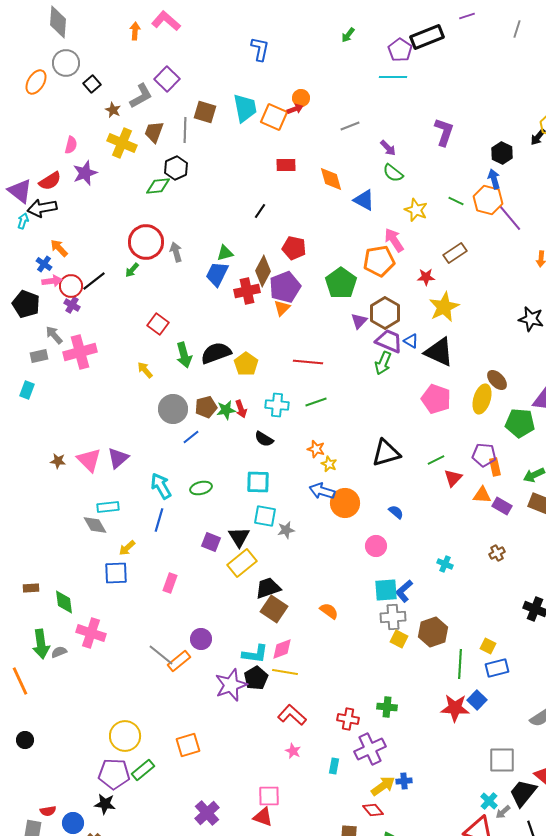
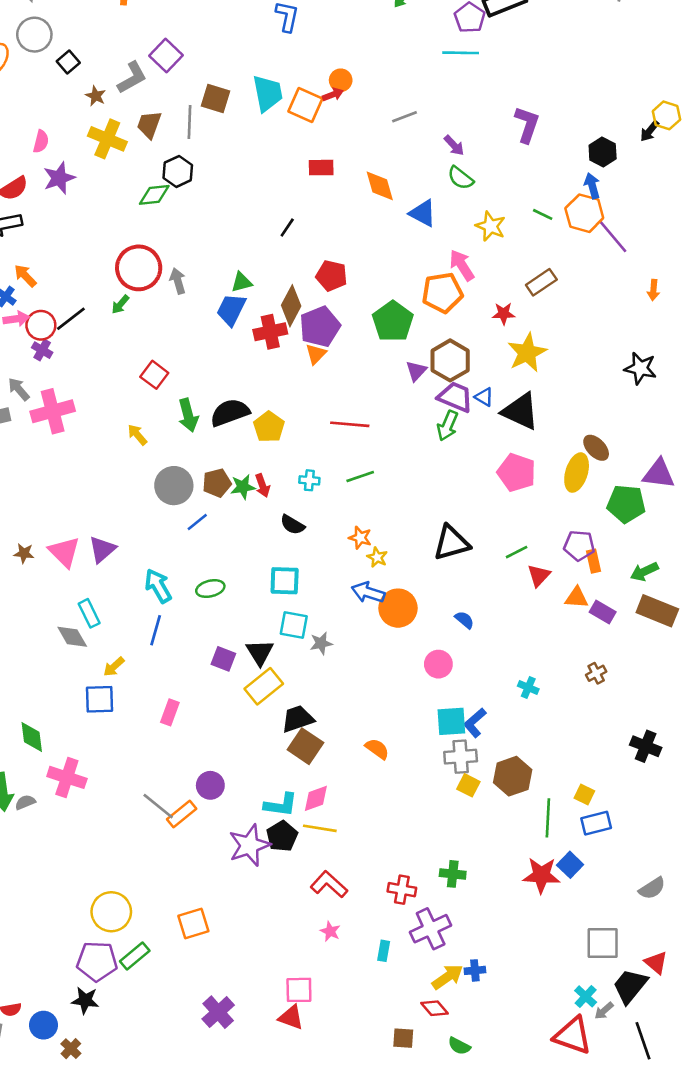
cyan cross: (277, 405) -> (309, 480), size x0.7
cyan rectangle: (108, 507) -> (89, 613), turned 70

